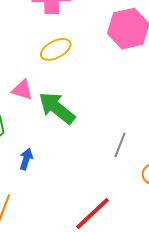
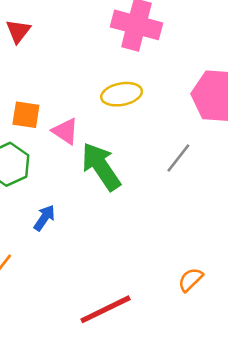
gray line: (120, 145) -> (178, 158), moved

